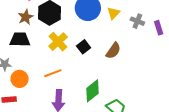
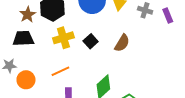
yellow cross: (58, 42) -> (63, 38), turned 30

